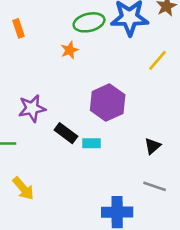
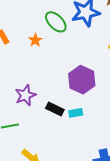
green ellipse: (89, 22) -> (56, 22), turned 70
orange star: (70, 50) -> (35, 40), moved

